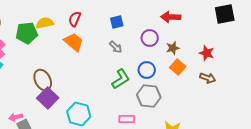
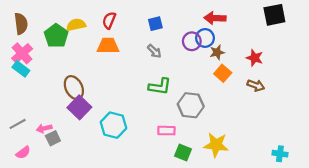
green pentagon: (27, 33) -> (56, 36), turned -30
orange trapezoid: (74, 42) -> (108, 46), turned -40
blue circle: (147, 70) -> (205, 38), moved
green L-shape: (121, 79) -> (160, 86), turned 40

